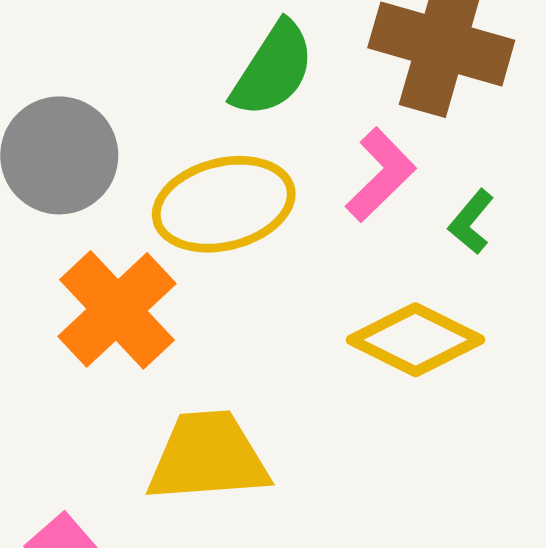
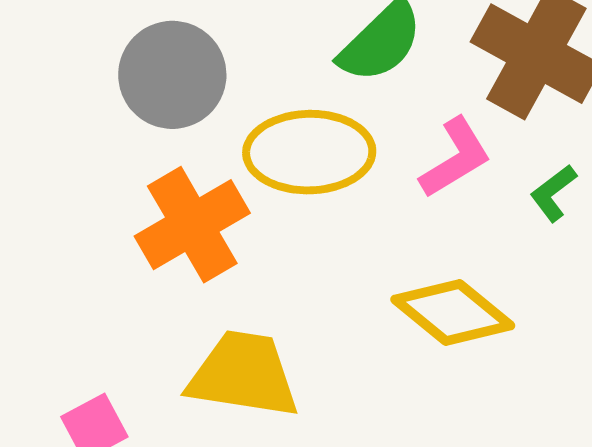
green L-shape: (471, 222) -> (553, 193), moved

